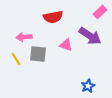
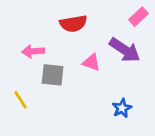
yellow line: (16, 59) -> (21, 100), moved
blue star: (88, 86) -> (122, 108), moved

